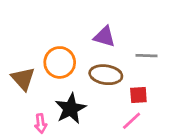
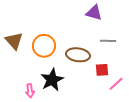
purple triangle: (104, 37) -> (94, 13), moved
brown triangle: (23, 79) -> (14, 41), moved
pink line: (132, 121) -> (116, 84), moved

